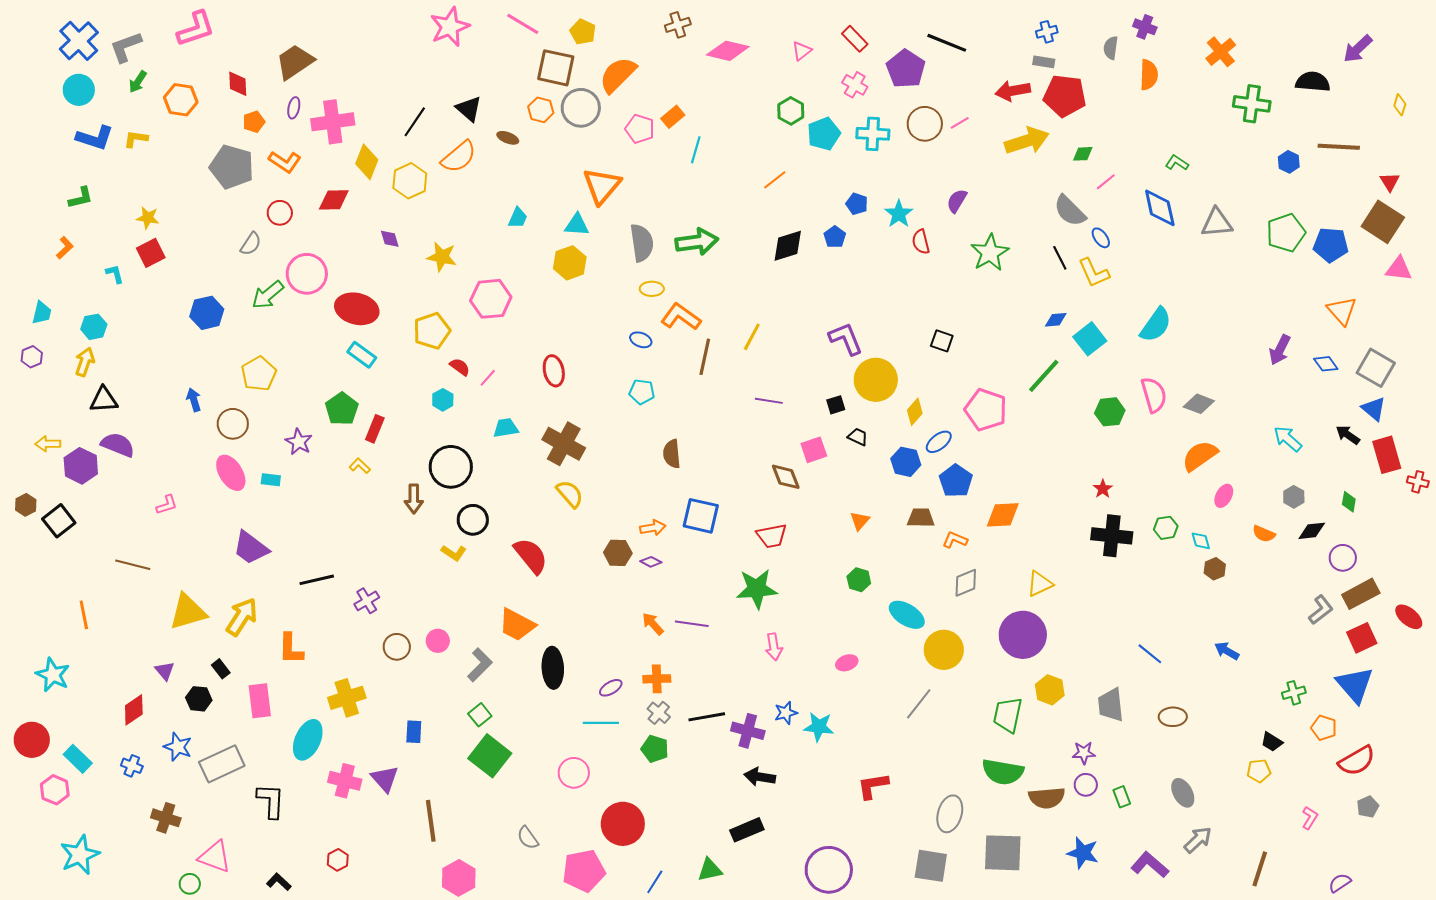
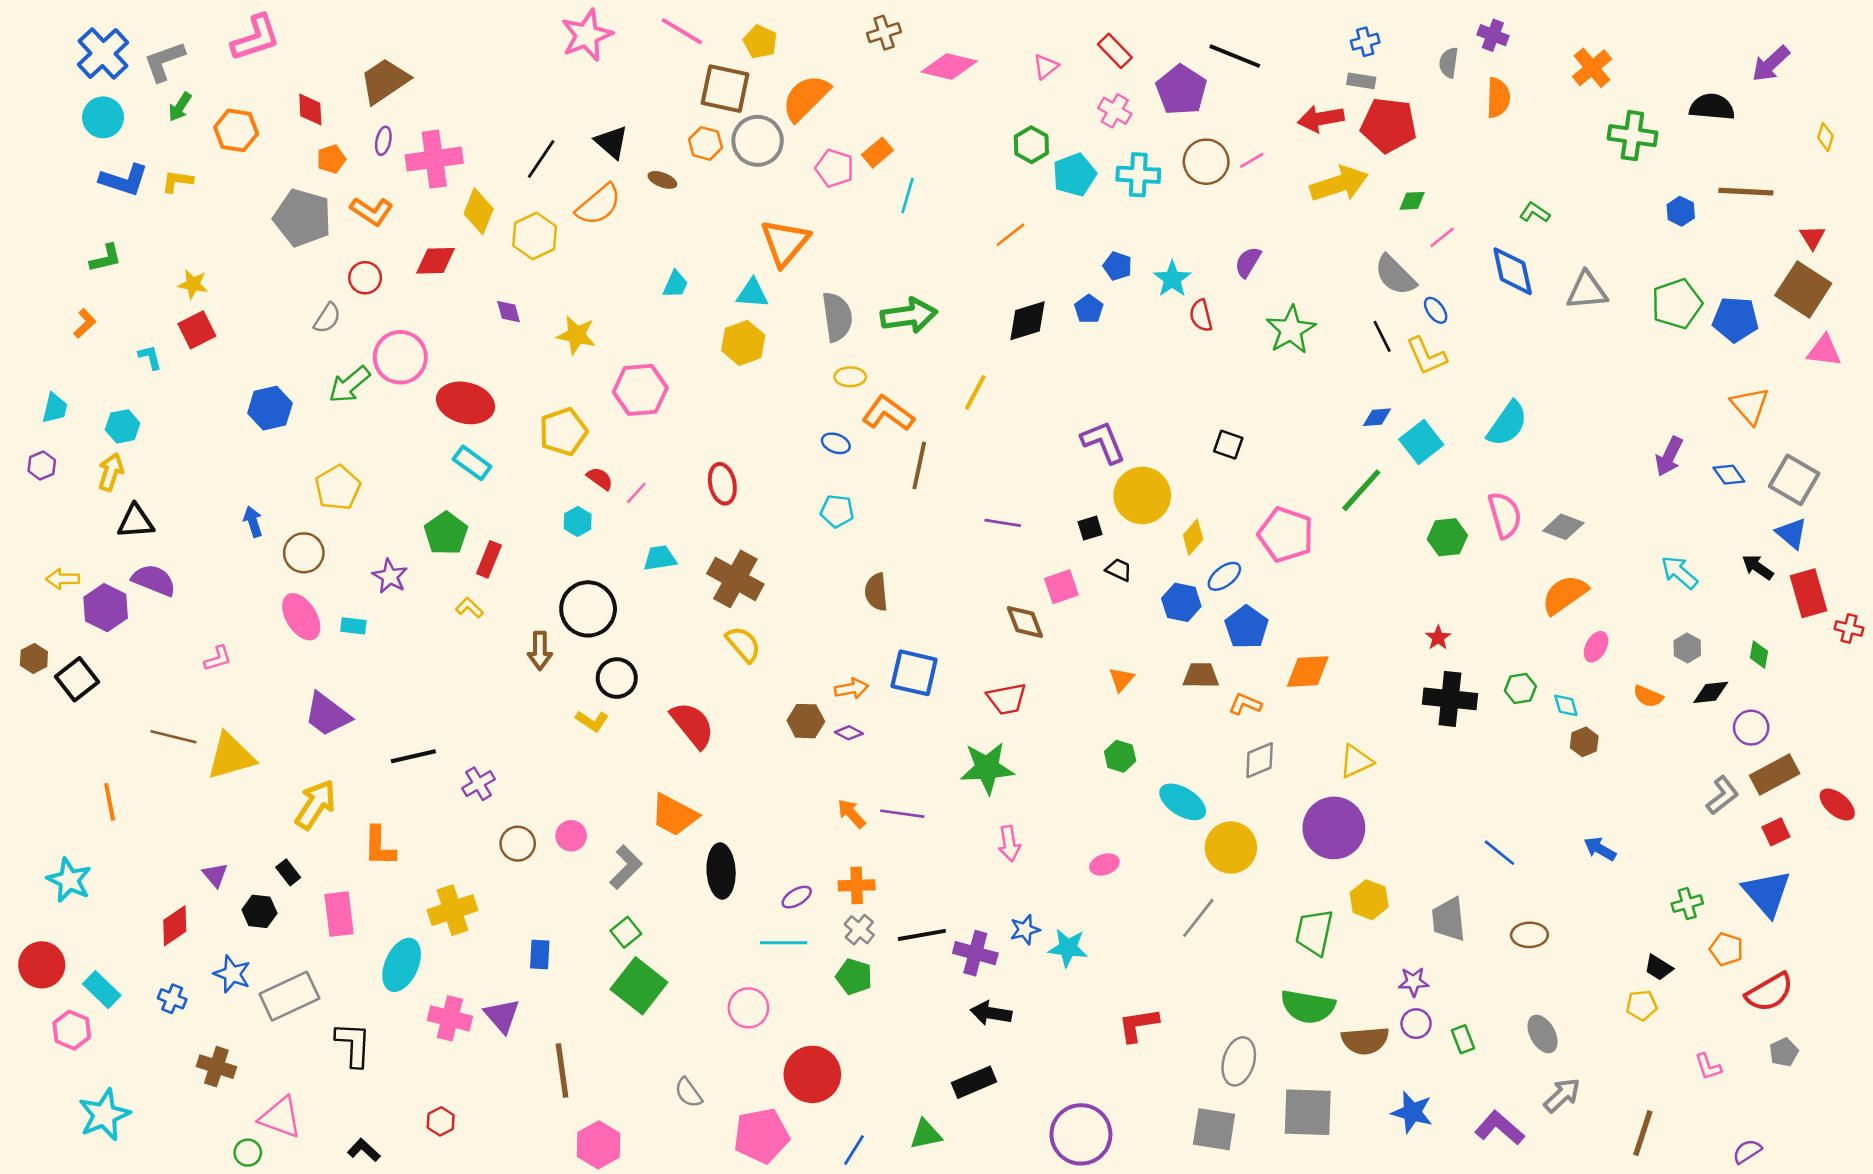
yellow line: (752, 337) -> (975, 392), moved
yellow triangle: (188, 612) -> (231, 756), moved
red square: (1362, 638) -> (1776, 832), size x0.7
pink L-shape: (1310, 818) -> (1708, 1067), turned 130

